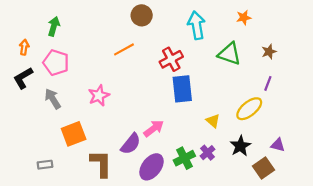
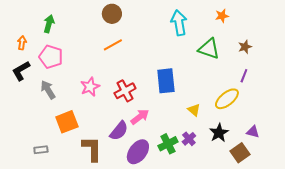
brown circle: (142, 15) -> (112, 14), moved
red cross: (171, 59) -> (125, 91), moved

